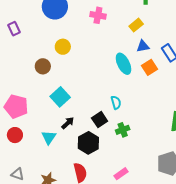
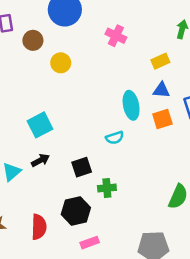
brown circle: (43, 66) -> (33, 40), moved
cyan semicircle: (116, 103) -> (115, 138), moved, turned 72
black hexagon: (88, 143) -> (76, 211), moved

